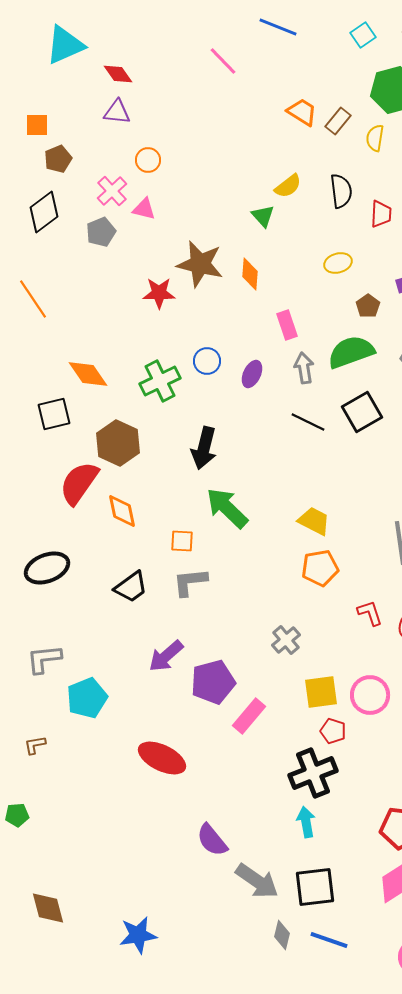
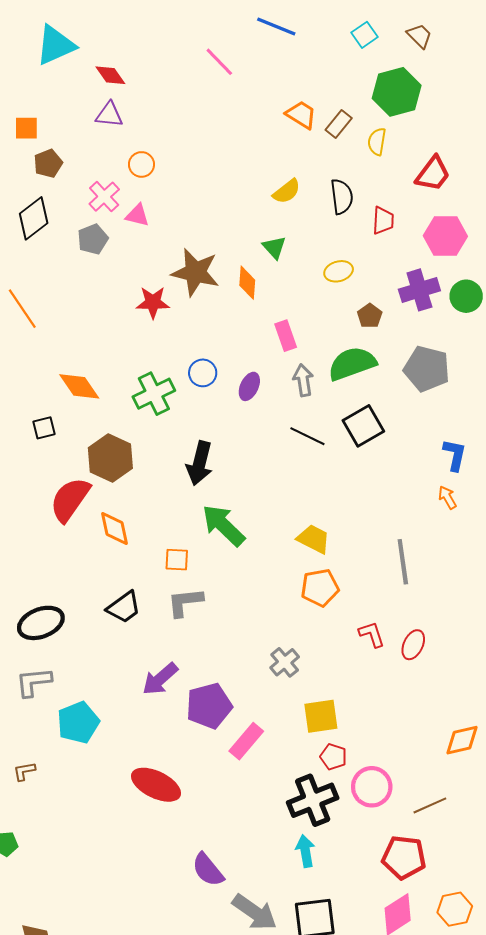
green triangle: (263, 216) -> (274, 247), moved
black square: (54, 414) -> (44, 428), size x0.7
black ellipse: (47, 568) -> (41, 623), moved
pink circle: (370, 695) -> (372, 787), moved

